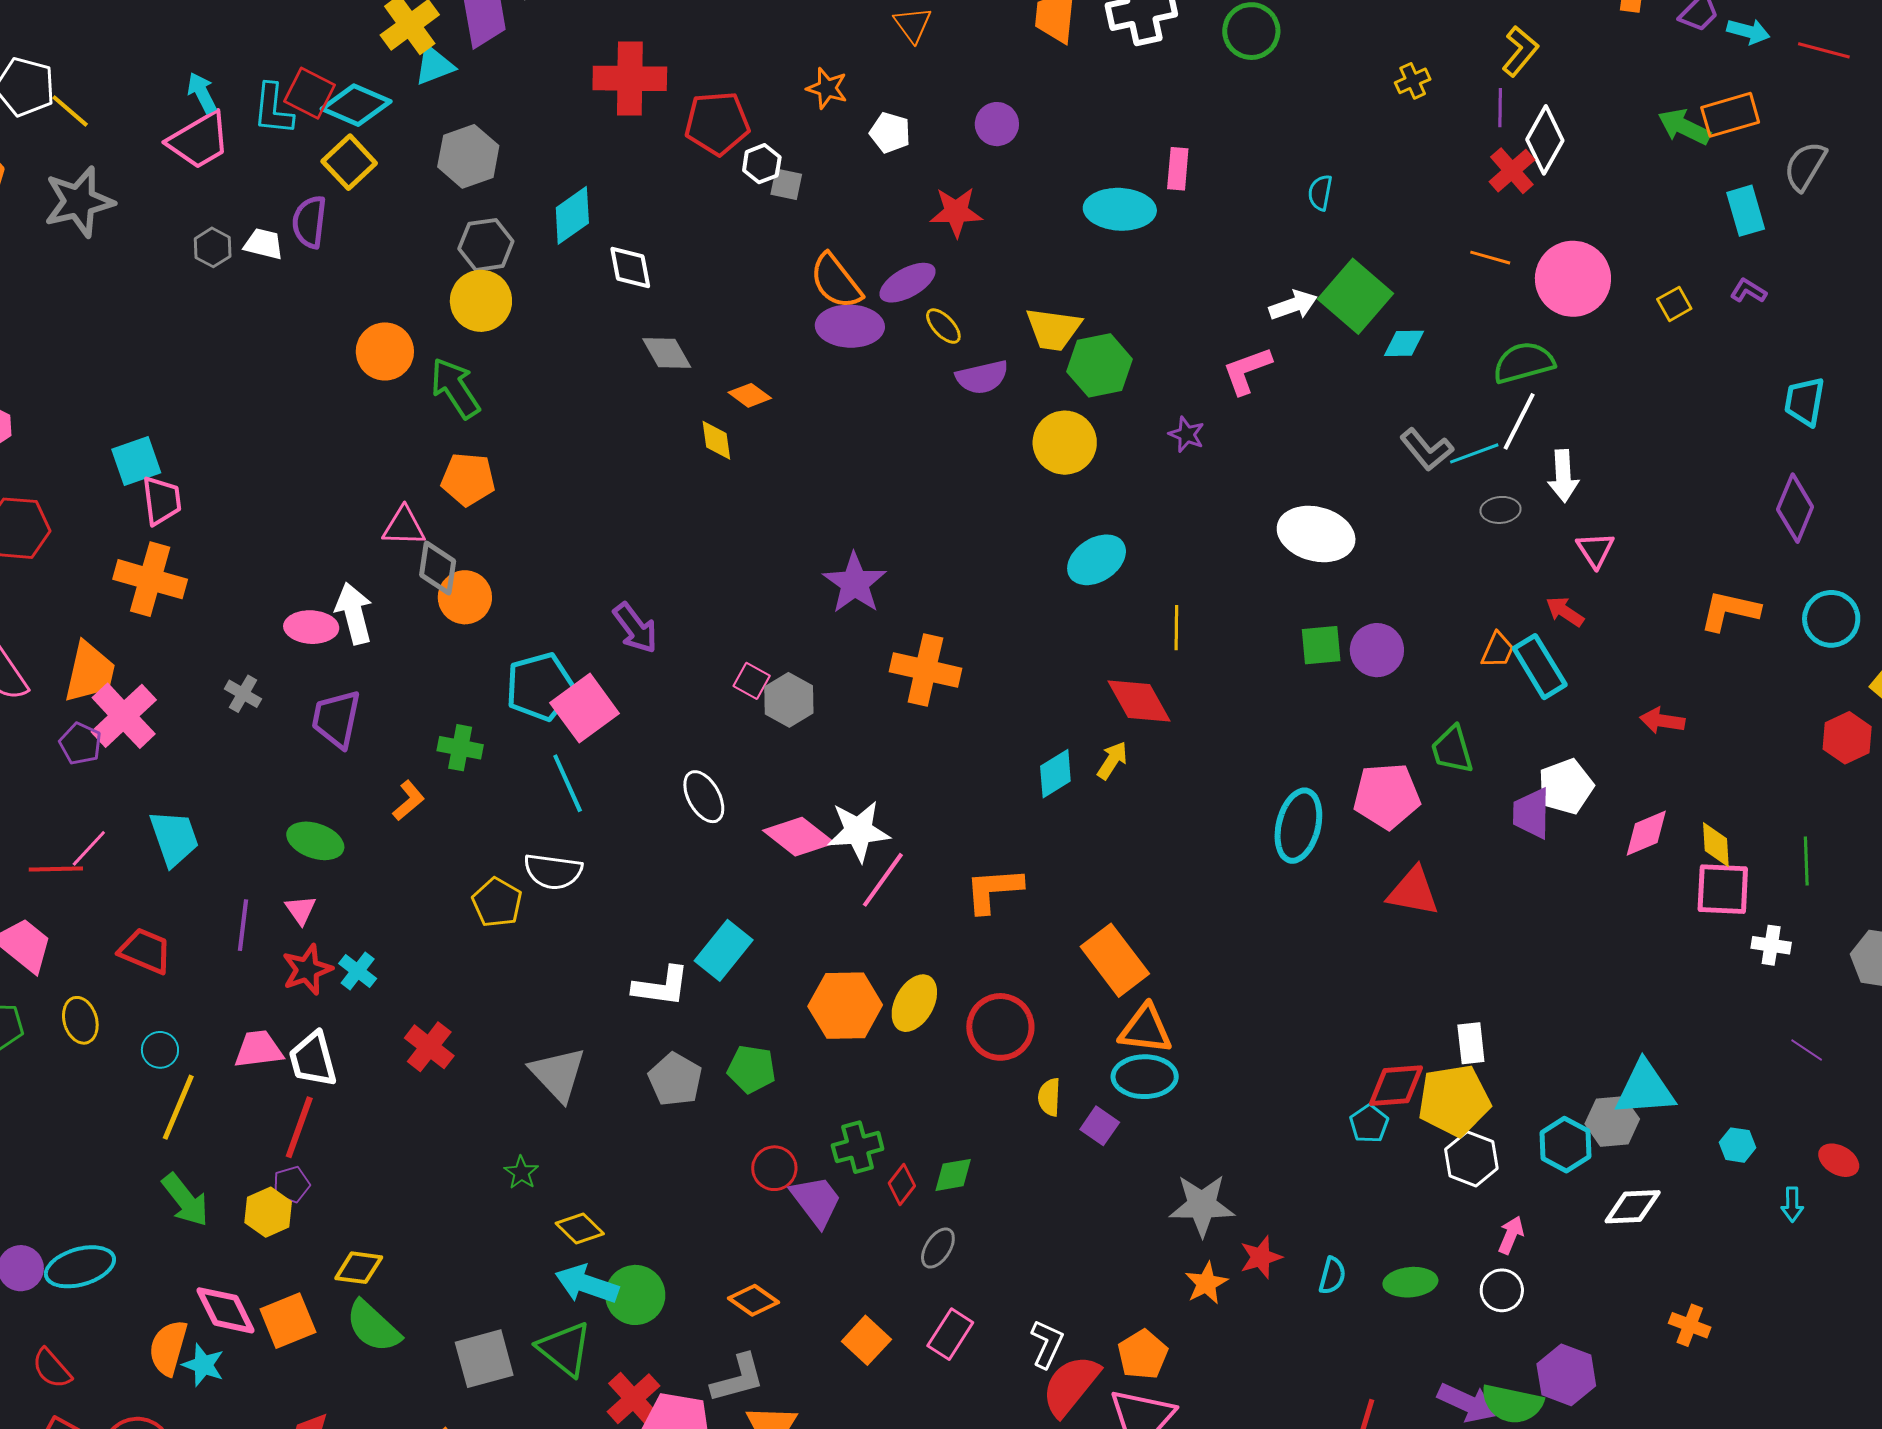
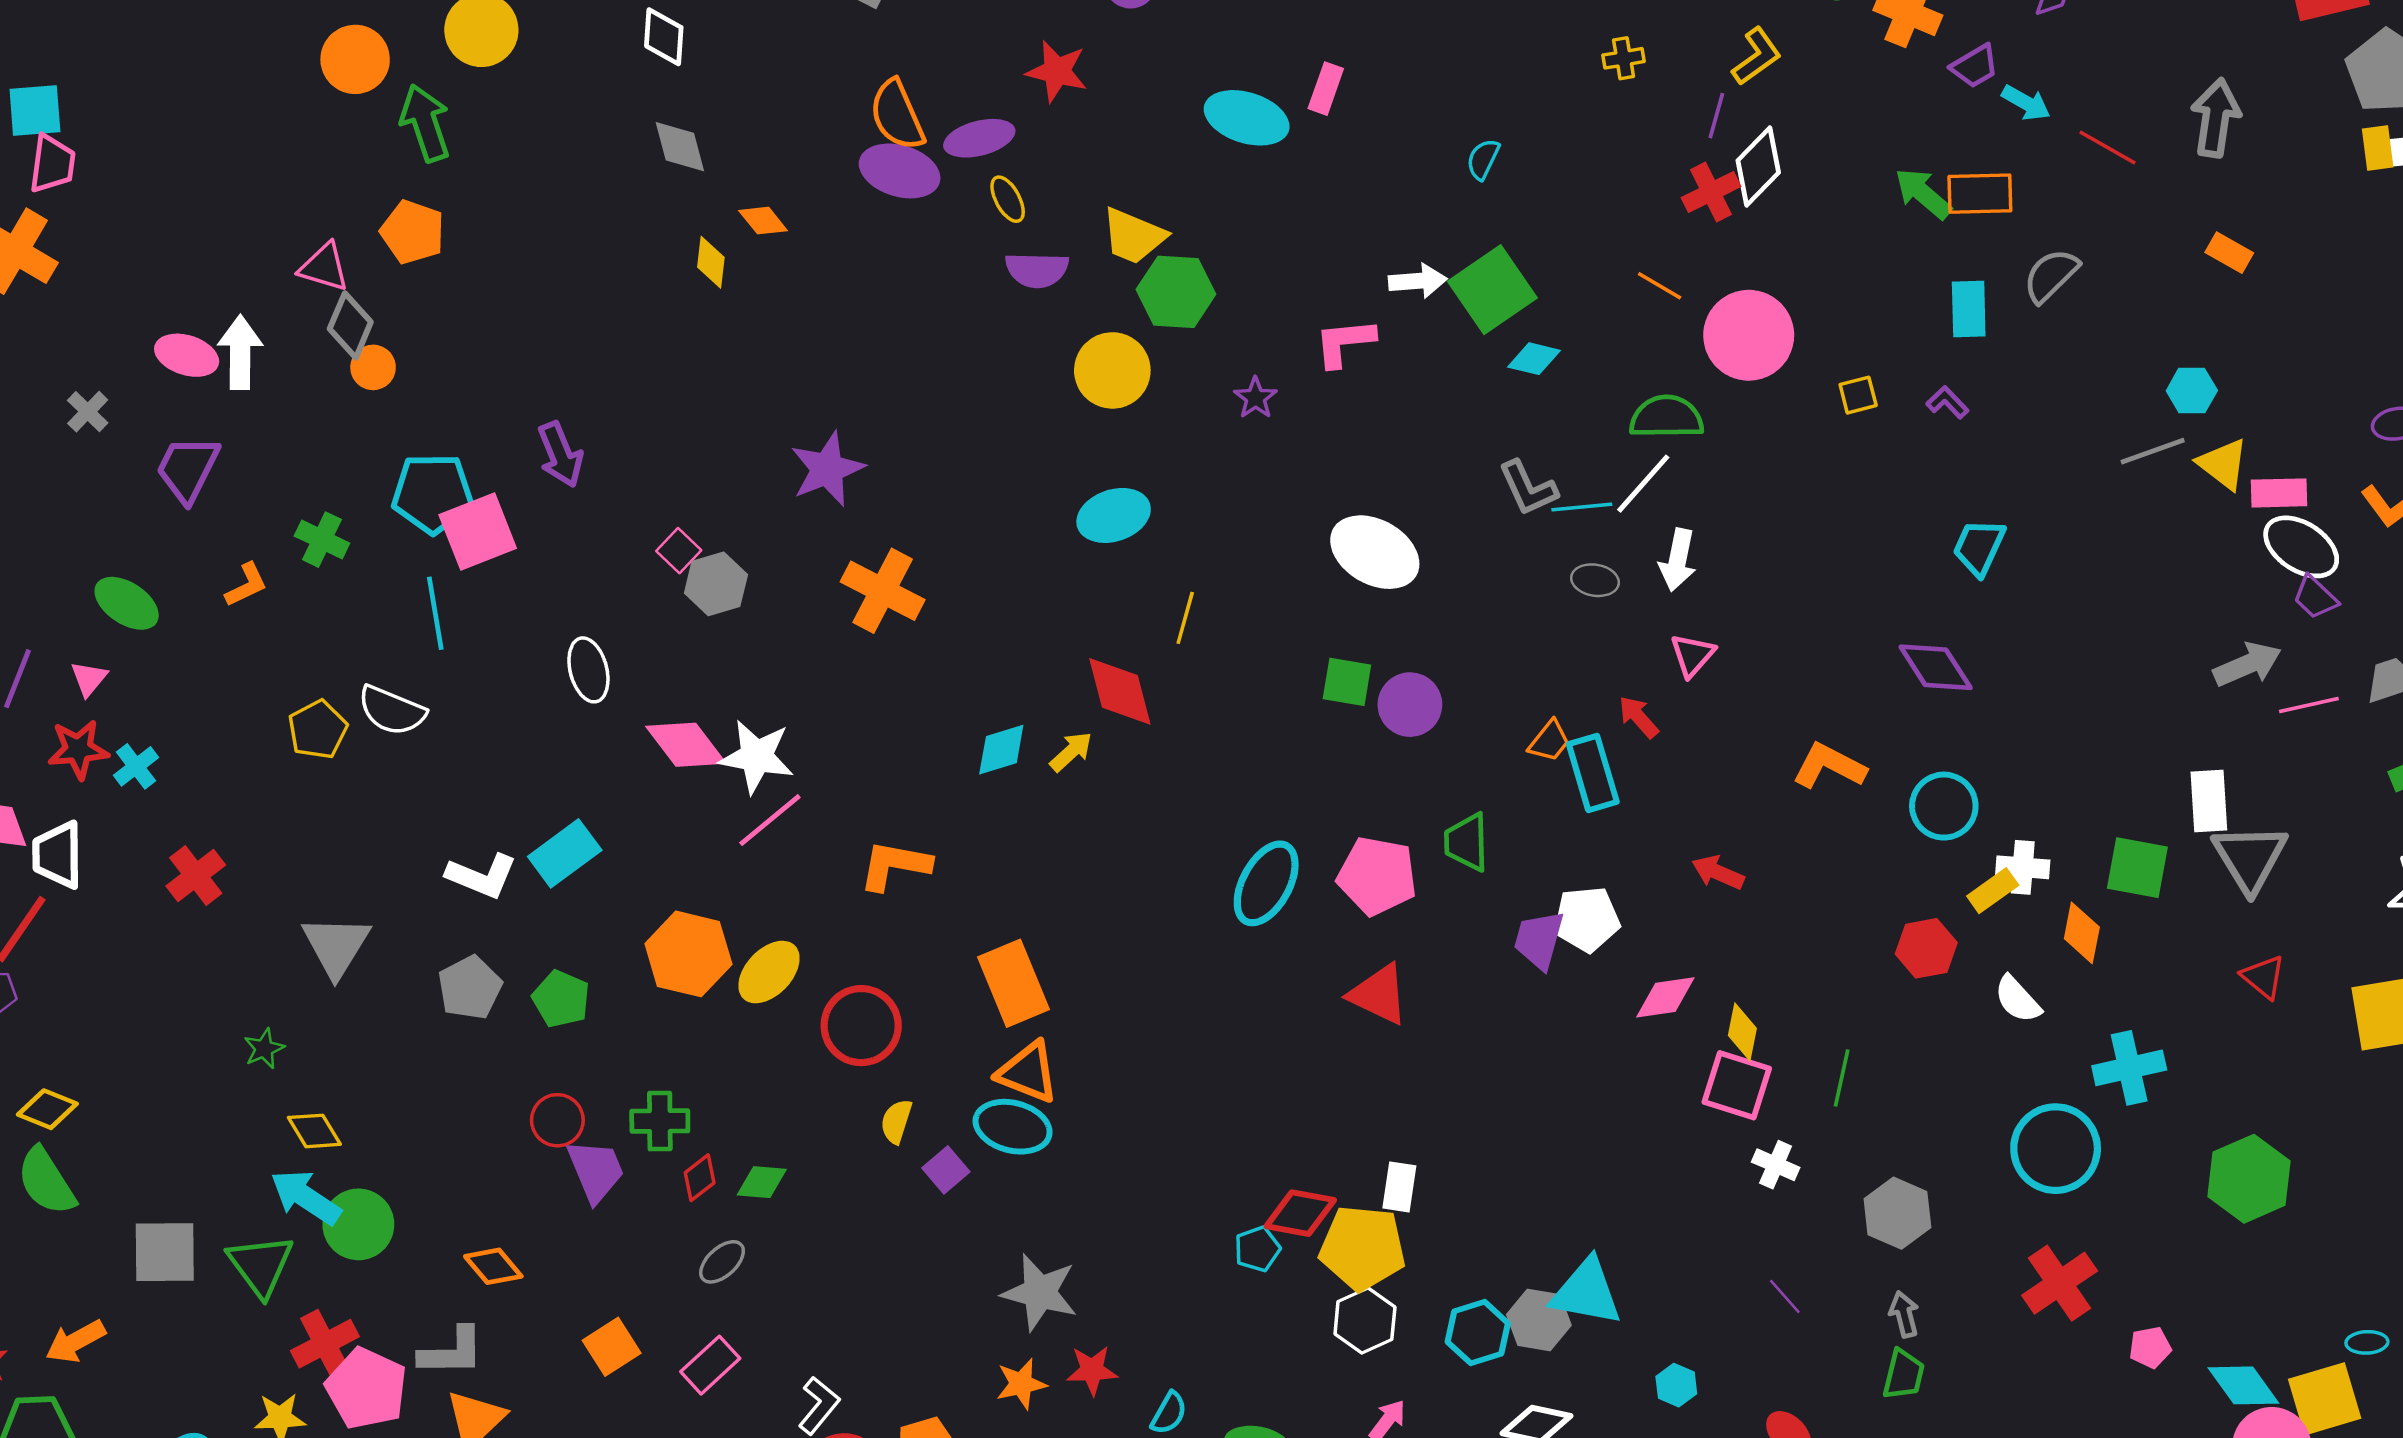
purple diamond: (1795, 508) -> (1936, 667), turned -70
orange circle: (465, 597) -> (373, 367), size x0.7

